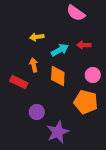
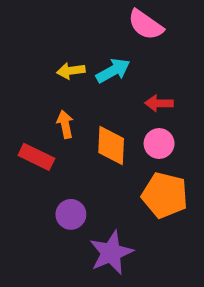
red arrow: (84, 45) -> (159, 103), moved
cyan arrow: (60, 50) -> (113, 71), moved
pink circle: (93, 75) -> (159, 144), moved

